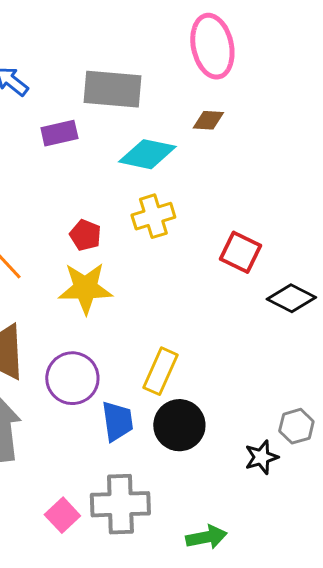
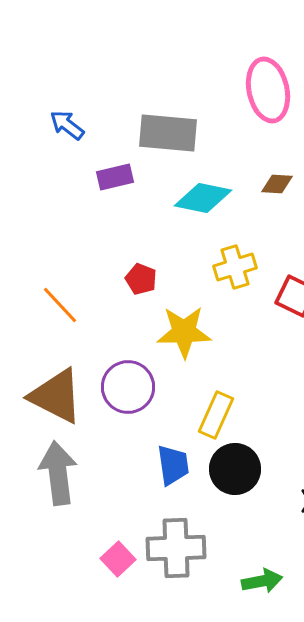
brown diamond: (208, 120) -> (277, 184), moved
yellow cross: (153, 216) -> (235, 267), moved
yellow star: (85, 288) -> (184, 332), moved
purple circle: (72, 378) -> (128, 387), moved

